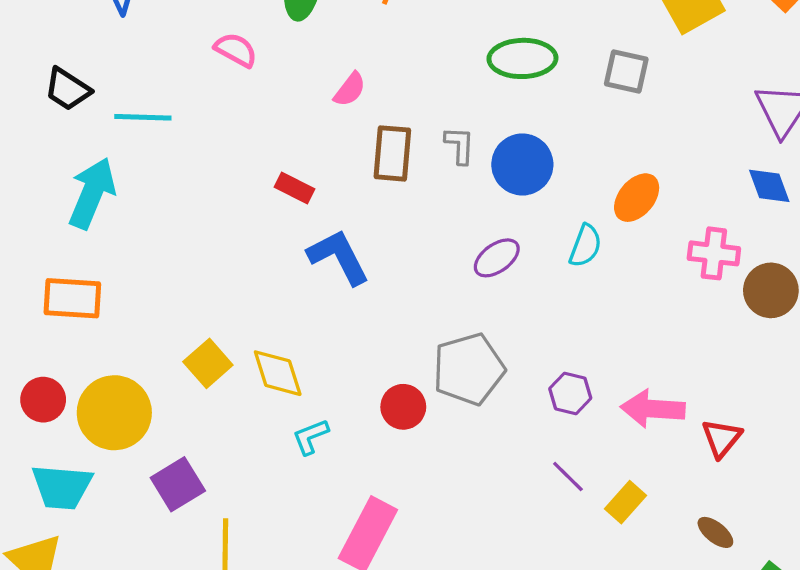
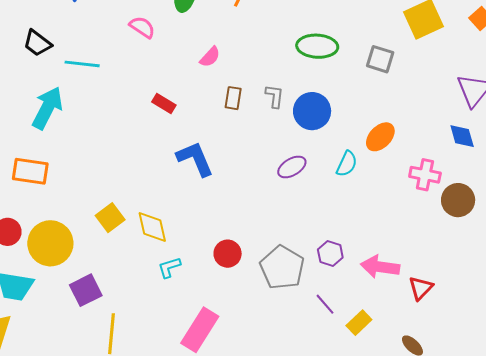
brown rectangle: (392, 153) -> (233, 98), size x0.7
red rectangle: (295, 188) -> (164, 103), moved
gray pentagon: (469, 369) -> (282, 268), moved, turned -30

